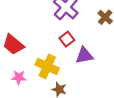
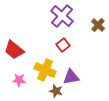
purple triangle: (84, 55) -> (71, 77), moved

